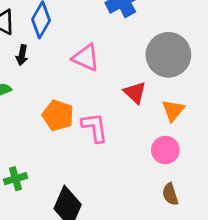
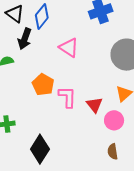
black arrow: (22, 55) -> (25, 39), size x1.5
red triangle: (135, 93) -> (94, 105), moved

